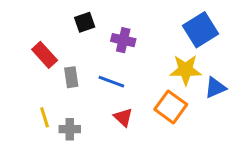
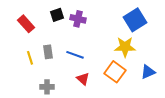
purple cross: (123, 40) -> (78, 19), moved
red rectangle: (45, 55) -> (26, 24), moved
blue triangle: (215, 88) -> (148, 72), moved
yellow line: (45, 117) -> (30, 58), moved

